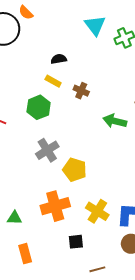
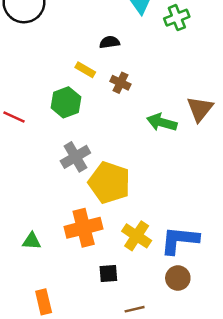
black semicircle: (59, 59) -> (110, 42), moved
yellow pentagon: (75, 170) -> (109, 182), size x1.4
orange rectangle: (25, 254) -> (44, 302), moved

